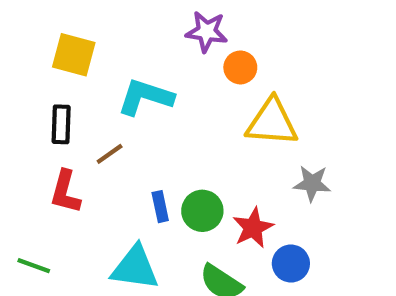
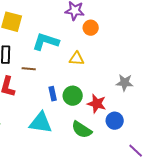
yellow triangle: (272, 122) -> (77, 59), moved, size x0.6
brown line: (110, 154) -> (29, 69), turned 40
red star: (253, 228) -> (97, 104), turned -30

